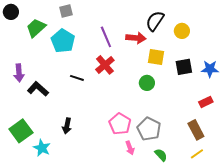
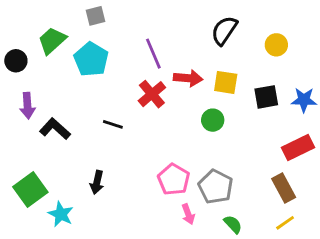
black circle: (11, 12) -> (16, 61), moved
yellow circle: (182, 31) -> (276, 45), moved
red arrow: (136, 38) -> (188, 78), moved
black line: (77, 78) -> (113, 124), moved
red rectangle: (206, 102) -> (298, 148), size x1.5

